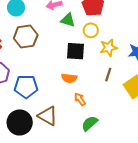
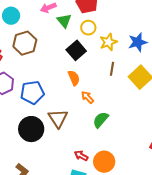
green triangle: (68, 20) -> (64, 21), turned 42
black square: (75, 51) -> (76, 50), turned -36
orange semicircle: (69, 78) -> (74, 78), turned -112
brown triangle: (48, 116) -> (58, 118), turned 35

